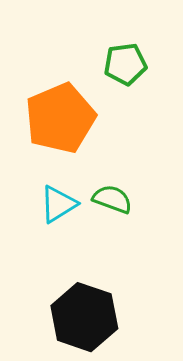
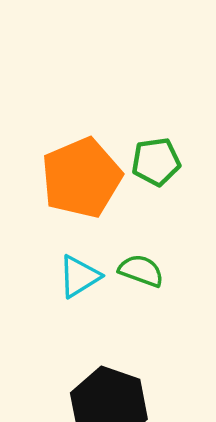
green pentagon: (125, 64) -> (156, 162), moved

